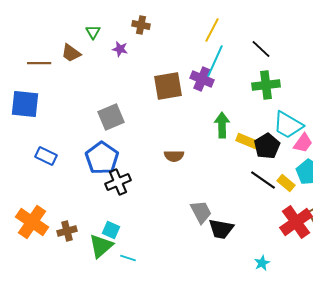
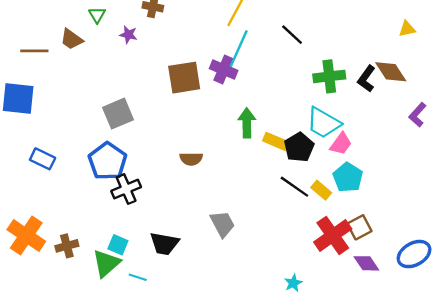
green cross: (266, 85) -> (329, 76), moved
black trapezoid: (221, 229) -> (164, 244), moved

